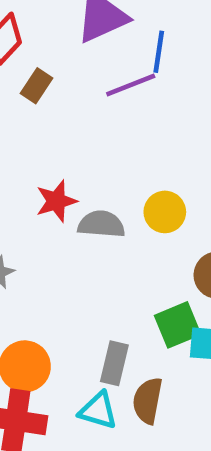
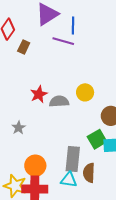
purple line: (131, 85) -> (63, 41), turned 45
gray rectangle: (114, 363) -> (73, 159), size x1.4

